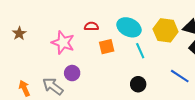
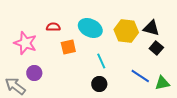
cyan line: (140, 51) -> (101, 61), moved

